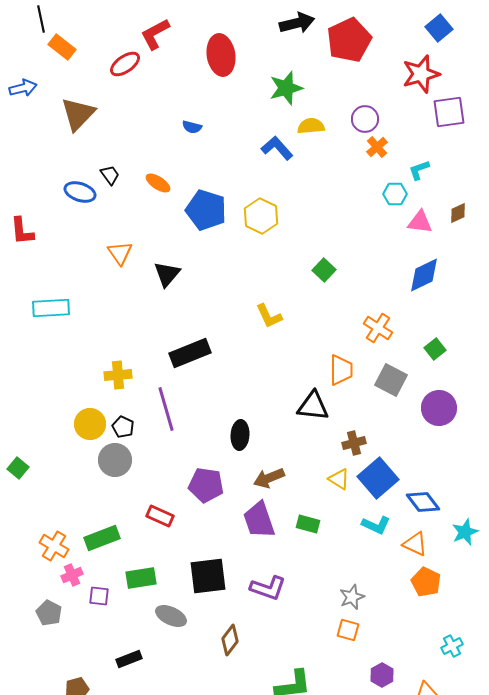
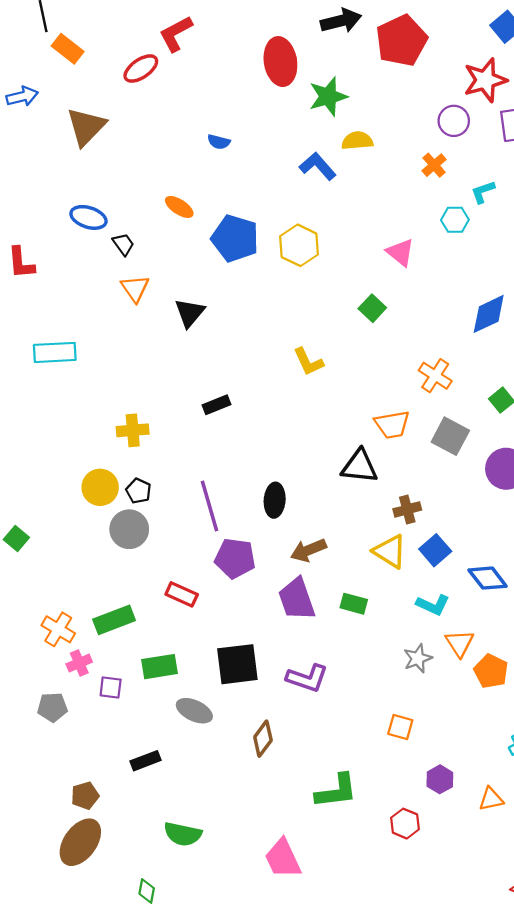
red ellipse: (221, 55) -> (280, 62), moved
purple circle: (365, 119) -> (454, 121), moved
black trapezoid: (110, 175) -> (123, 244), moved
pink triangle: (420, 222) -> (400, 252), moved, turned 32
black rectangle: (190, 353) -> (216, 405), size x0.6
orange trapezoid: (341, 370) -> (392, 425), turned 80
purple line: (166, 409) -> (209, 506), moved
blue square: (378, 478) -> (435, 550), size x0.7
yellow triangle: (339, 479) -> (390, 551), size x1.4
orange triangle: (415, 544) -> (460, 643), moved, turned 32
gray star: (352, 597) -> (418, 658), moved
gray pentagon: (49, 613) -> (52, 707), turned -30

